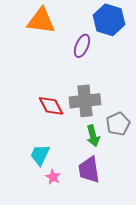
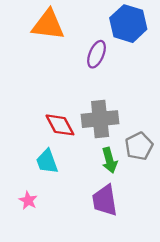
cyan trapezoid: (40, 155) -> (47, 161), moved, turned -45
pink star: (53, 177) -> (28, 200), moved

